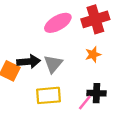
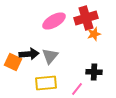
orange star: (93, 54) -> (94, 34), moved
black cross: (97, 93) -> (94, 72), moved

